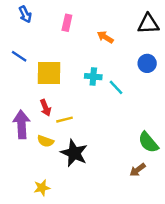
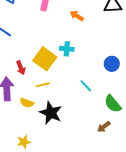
blue circle: (147, 63) -> (112, 64), moved
yellow square: (49, 73) -> (45, 59), moved, turned 35
cyan line: (116, 87) -> (86, 86), moved
red arrow: (45, 108) -> (21, 68), moved

